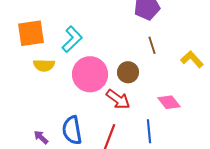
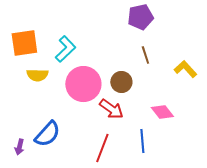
blue semicircle: (72, 130) -> (47, 134), moved, turned -128
purple arrow: (41, 137) -> (19, 147), moved, turned -119

